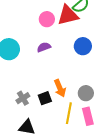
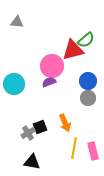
pink circle: (47, 19) -> (52, 66), moved, size x1.5
gray circle: (86, 93) -> (88, 98), moved
black square: (45, 98) -> (40, 127), moved

